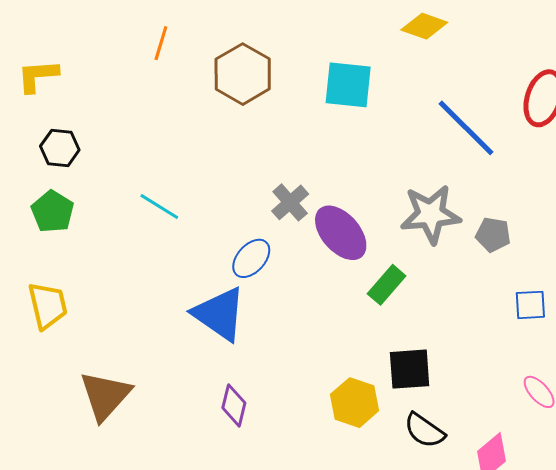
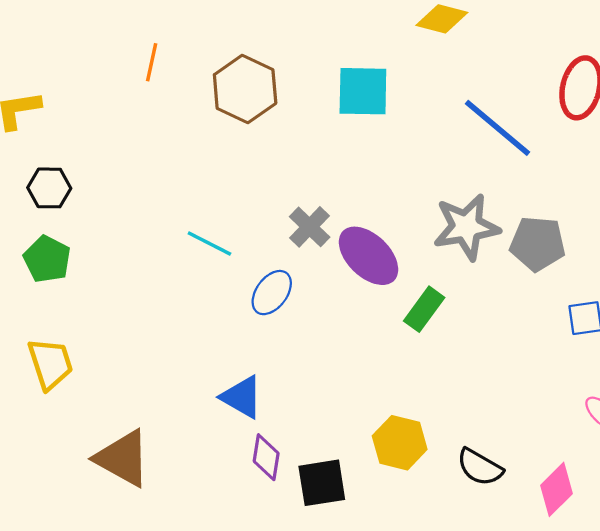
cyan line: (159, 207) -> (209, 244), moved
gray pentagon: (493, 235) -> (538, 244), size x1.4
blue triangle: (219, 314) -> (242, 397), moved, size x0.7
black square: (410, 369) -> (322, 483), moved
brown triangle: (105, 396) -> (123, 458), turned -38

